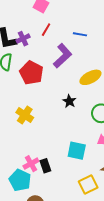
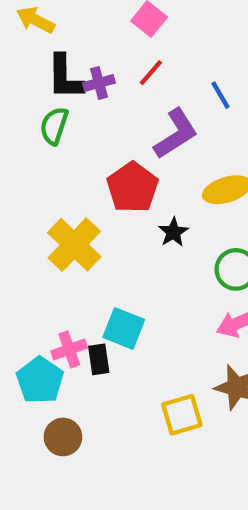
blue line: (80, 34) -> (221, 95), turned 40
red pentagon: (31, 73) -> (133, 187), moved
yellow cross: (25, 115) -> (74, 245), size x1.4
cyan square: (77, 151) -> (124, 328), moved

